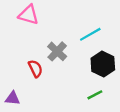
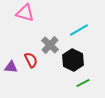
black hexagon: (103, 64) -> (73, 60), moved
purple triangle: (13, 98) -> (11, 67), moved

